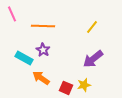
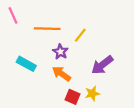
yellow line: (92, 27) -> (80, 35), moved
purple star: (43, 50) -> (60, 52), moved
orange arrow: (41, 78) -> (61, 74), moved

